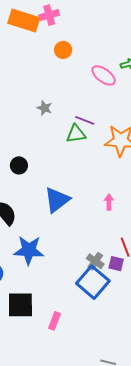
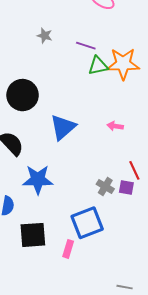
green triangle: (76, 134) -> (98, 66), moved
black circle: (19, 165) -> (23, 95), size x1.8
pink arrow: (109, 202) -> (115, 126), turned -77
blue square: (93, 282) -> (87, 223), moved, turned 32

